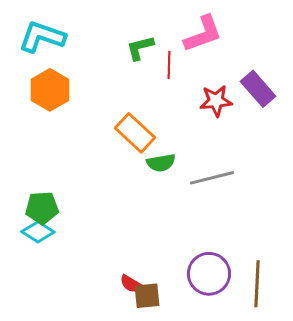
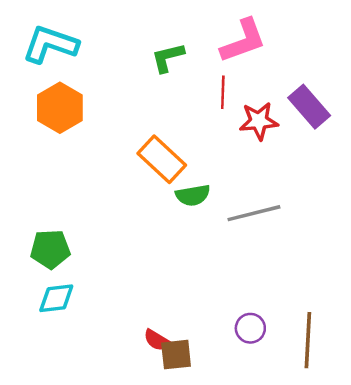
red line: (169, 65) -> (223, 92), moved
cyan diamond: (38, 232) -> (56, 298), moved, turned -40
purple circle: (209, 274) -> (250, 328), size x0.6

